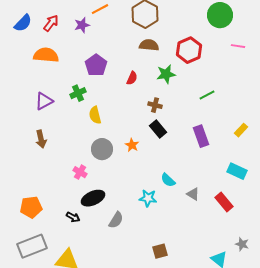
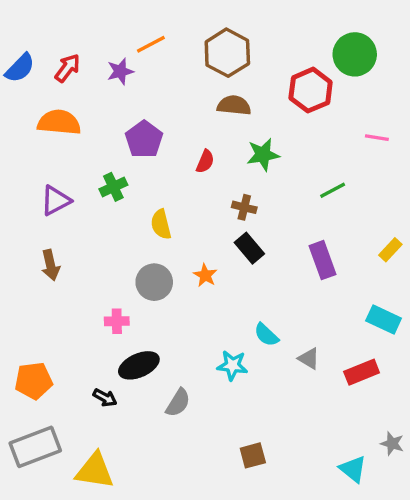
pink line: (238, 46) -> (377, 138), moved
red hexagon: (189, 50) -> (311, 90), moved
yellow semicircle: (95, 115) -> (161, 224), moved
pink cross: (80, 172) -> (117, 321), turned -32
red rectangle: (224, 202) -> (362, 372), turned -72

